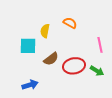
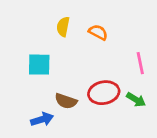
yellow semicircle: (45, 31) -> (63, 27), moved
brown semicircle: (51, 59) -> (66, 101), moved, turned 56

